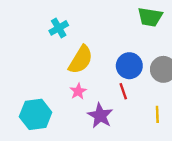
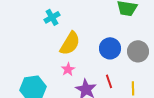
red line: (123, 91) -> (109, 81), moved

